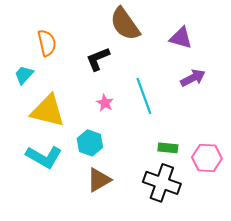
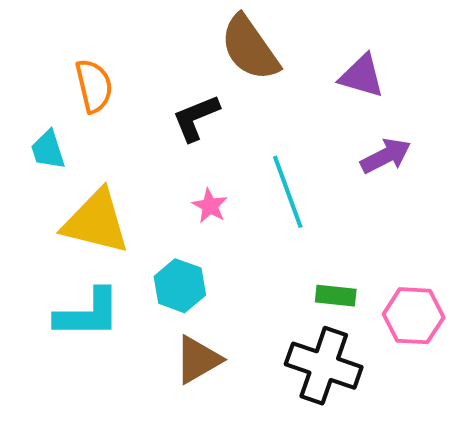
cyan trapezoid: (24, 75) -> (48, 150), turned -60
cyan L-shape: (44, 157) -> (88, 314), turned -30

